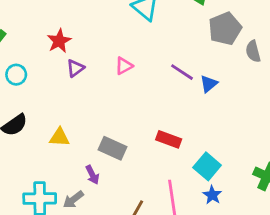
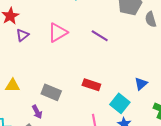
pink triangle: (124, 66) -> (58, 33), size x1.5
blue triangle: (209, 84) -> (141, 84), moved

